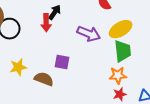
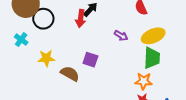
purple arrow: (89, 34) -> (121, 36), size x0.6

